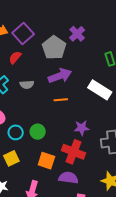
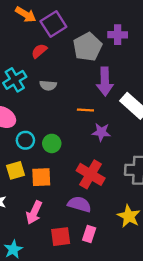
purple cross: (77, 34) -> (118, 35), turned 35
purple arrow: (60, 76) -> (105, 81), moved, turned 100
purple star: (82, 128) -> (101, 132), moved
orange square: (46, 161) -> (41, 177), moved, turned -30

